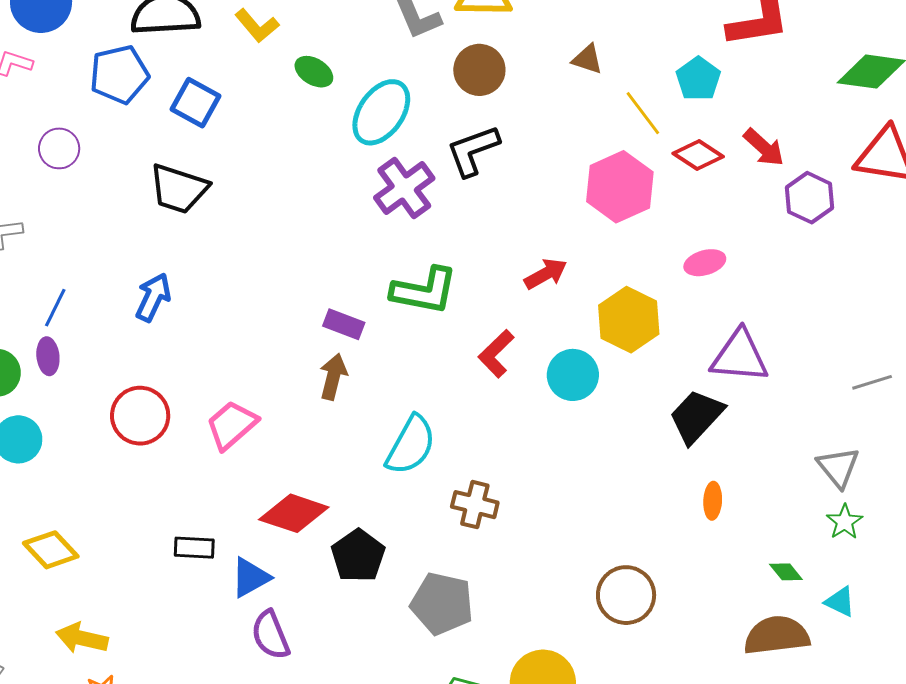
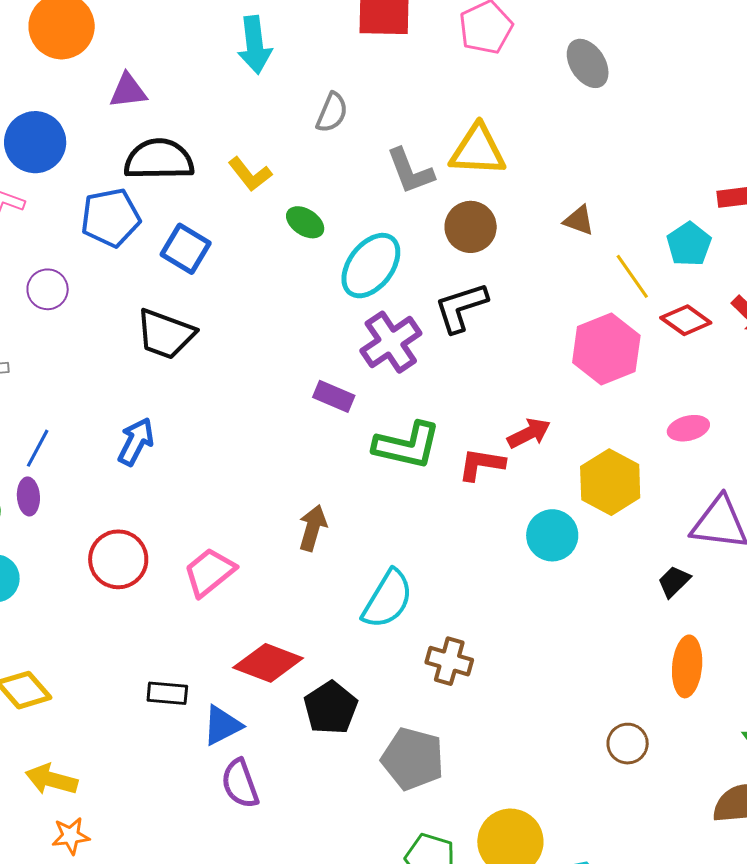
purple rectangle: (344, 324) -> (334, 396), moved
red L-shape: (496, 354) -> (481, 464), moved, turned 51
black trapezoid: (696, 416) -> (674, 582), size x0.6
orange ellipse: (713, 501) -> (687, 666), size x1.6
brown circle: (626, 595) -> (628, 744), moved, size x0.7

